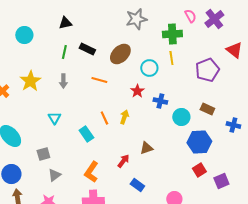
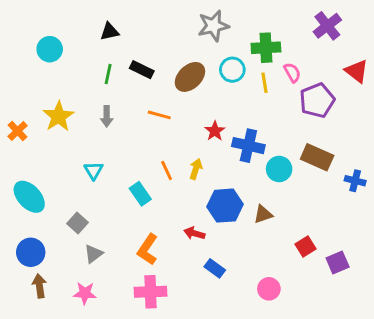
pink semicircle: (190, 16) -> (292, 73), moved
cyan circle: (149, 68) -> (232, 70), moved
blue cross: (160, 101) -> (248, 146), size x1.5
brown rectangle: (207, 109) -> (317, 157), size x1.5
blue hexagon: (199, 142) -> (225, 206), moved
brown triangle: (146, 148) -> (263, 214), moved
gray square: (43, 154) -> (77, 223), turned -32
red arrow: (123, 161) -> (194, 233), turned -112

